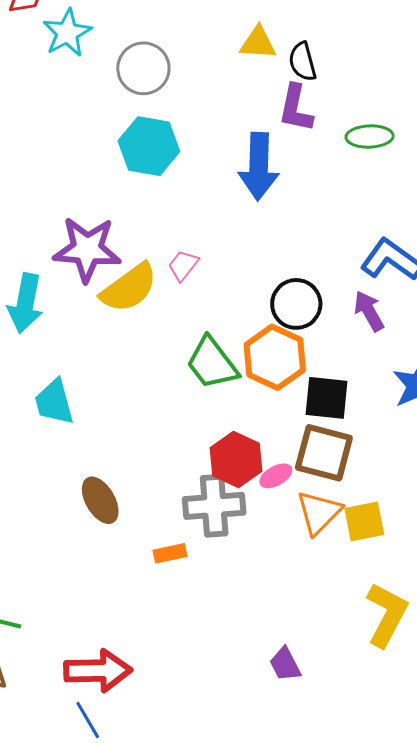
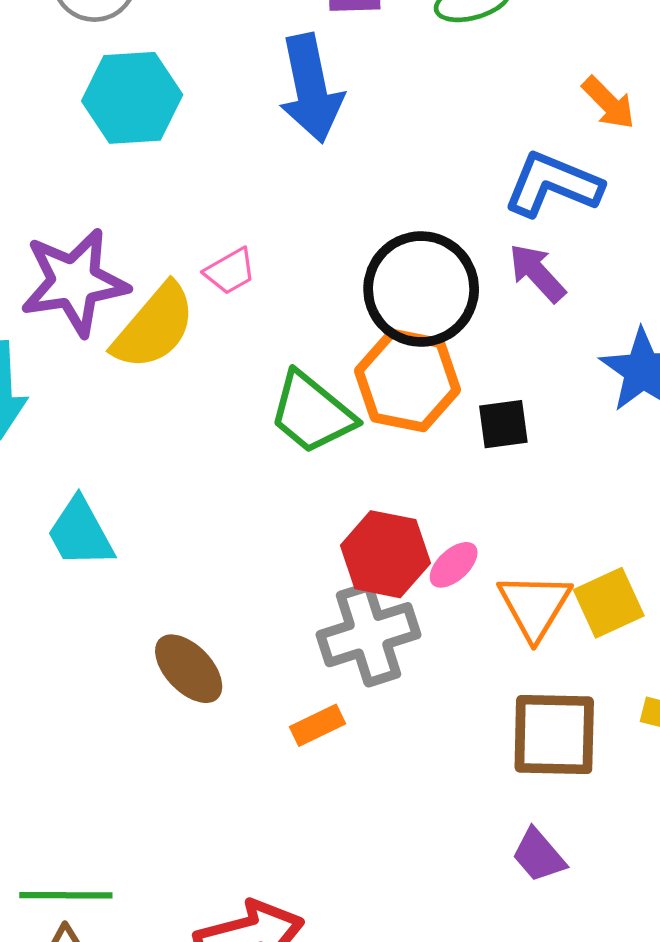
pink trapezoid: (183, 265) -> (230, 271), turned -144
black circle: (296, 304) -> (421, 289), size x1.4
black square: (327, 398) -> (503, 424), size x0.7
brown square: (324, 453) -> (554, 734), moved

